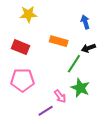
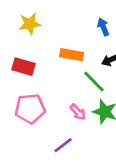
green line: (74, 64) -> (94, 82), turned -72
pink arrow: (60, 96) -> (78, 112), moved

